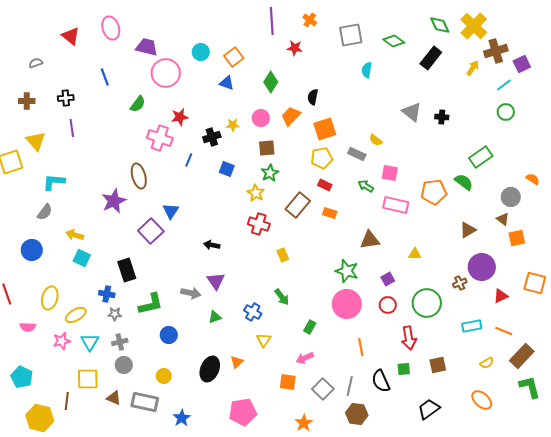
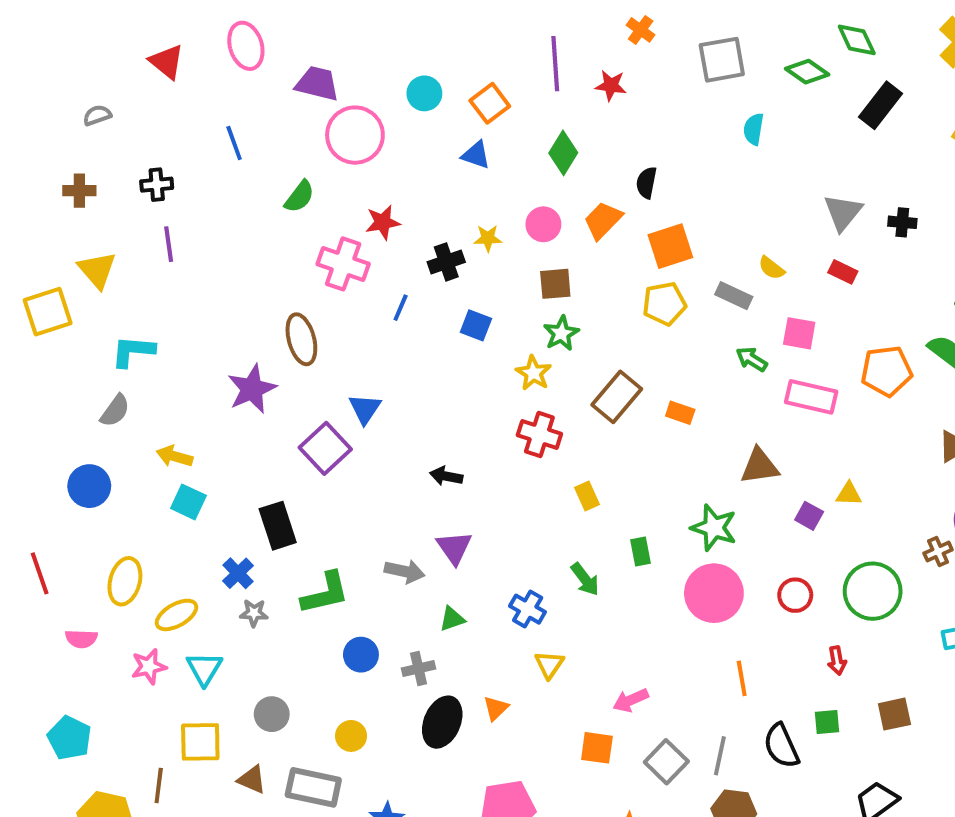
purple line: (272, 21) -> (555, 64), moved
green diamond: (440, 25) -> (857, 40), moved
gray triangle: (412, 112) -> (843, 212), turned 30
red rectangle: (325, 185) -> (843, 272), moved
purple square: (388, 279) -> (809, 516), moved, turned -32
blue cross: (107, 294) -> (238, 573), turned 35
green rectangle: (310, 327) -> (641, 552), moved, turned -40
red arrow: (409, 338) -> (837, 661), size x0.6
gray cross: (120, 342) -> (418, 669), moved

